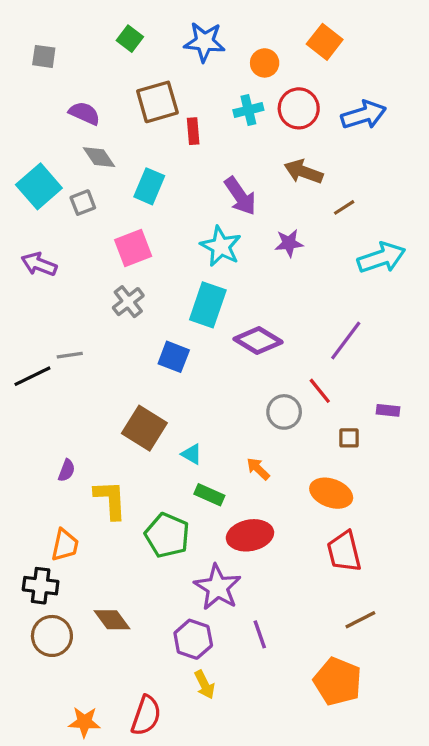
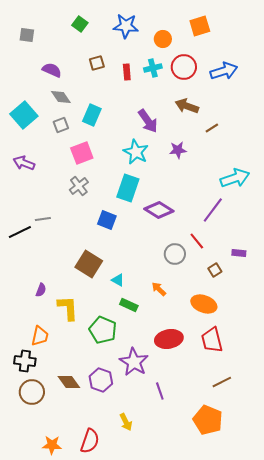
orange square: (325, 42) -> (200, 26), turned 35
brown square: (157, 102) -> (97, 63), size x0.6
red rectangle: (193, 131) -> (127, 72), moved
gray square: (83, 203) -> (61, 125), moved
cyan arrow: (381, 258) -> (235, 178), moved
brown square: (349, 438) -> (215, 270), turned -32
red ellipse: (250, 535) -> (169, 339), moved
purple hexagon: (193, 639) -> (101, 380), moved

